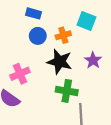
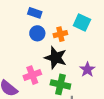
purple star: (93, 60) -> (87, 70), moved
pink cross: (20, 74) -> (32, 75), moved

